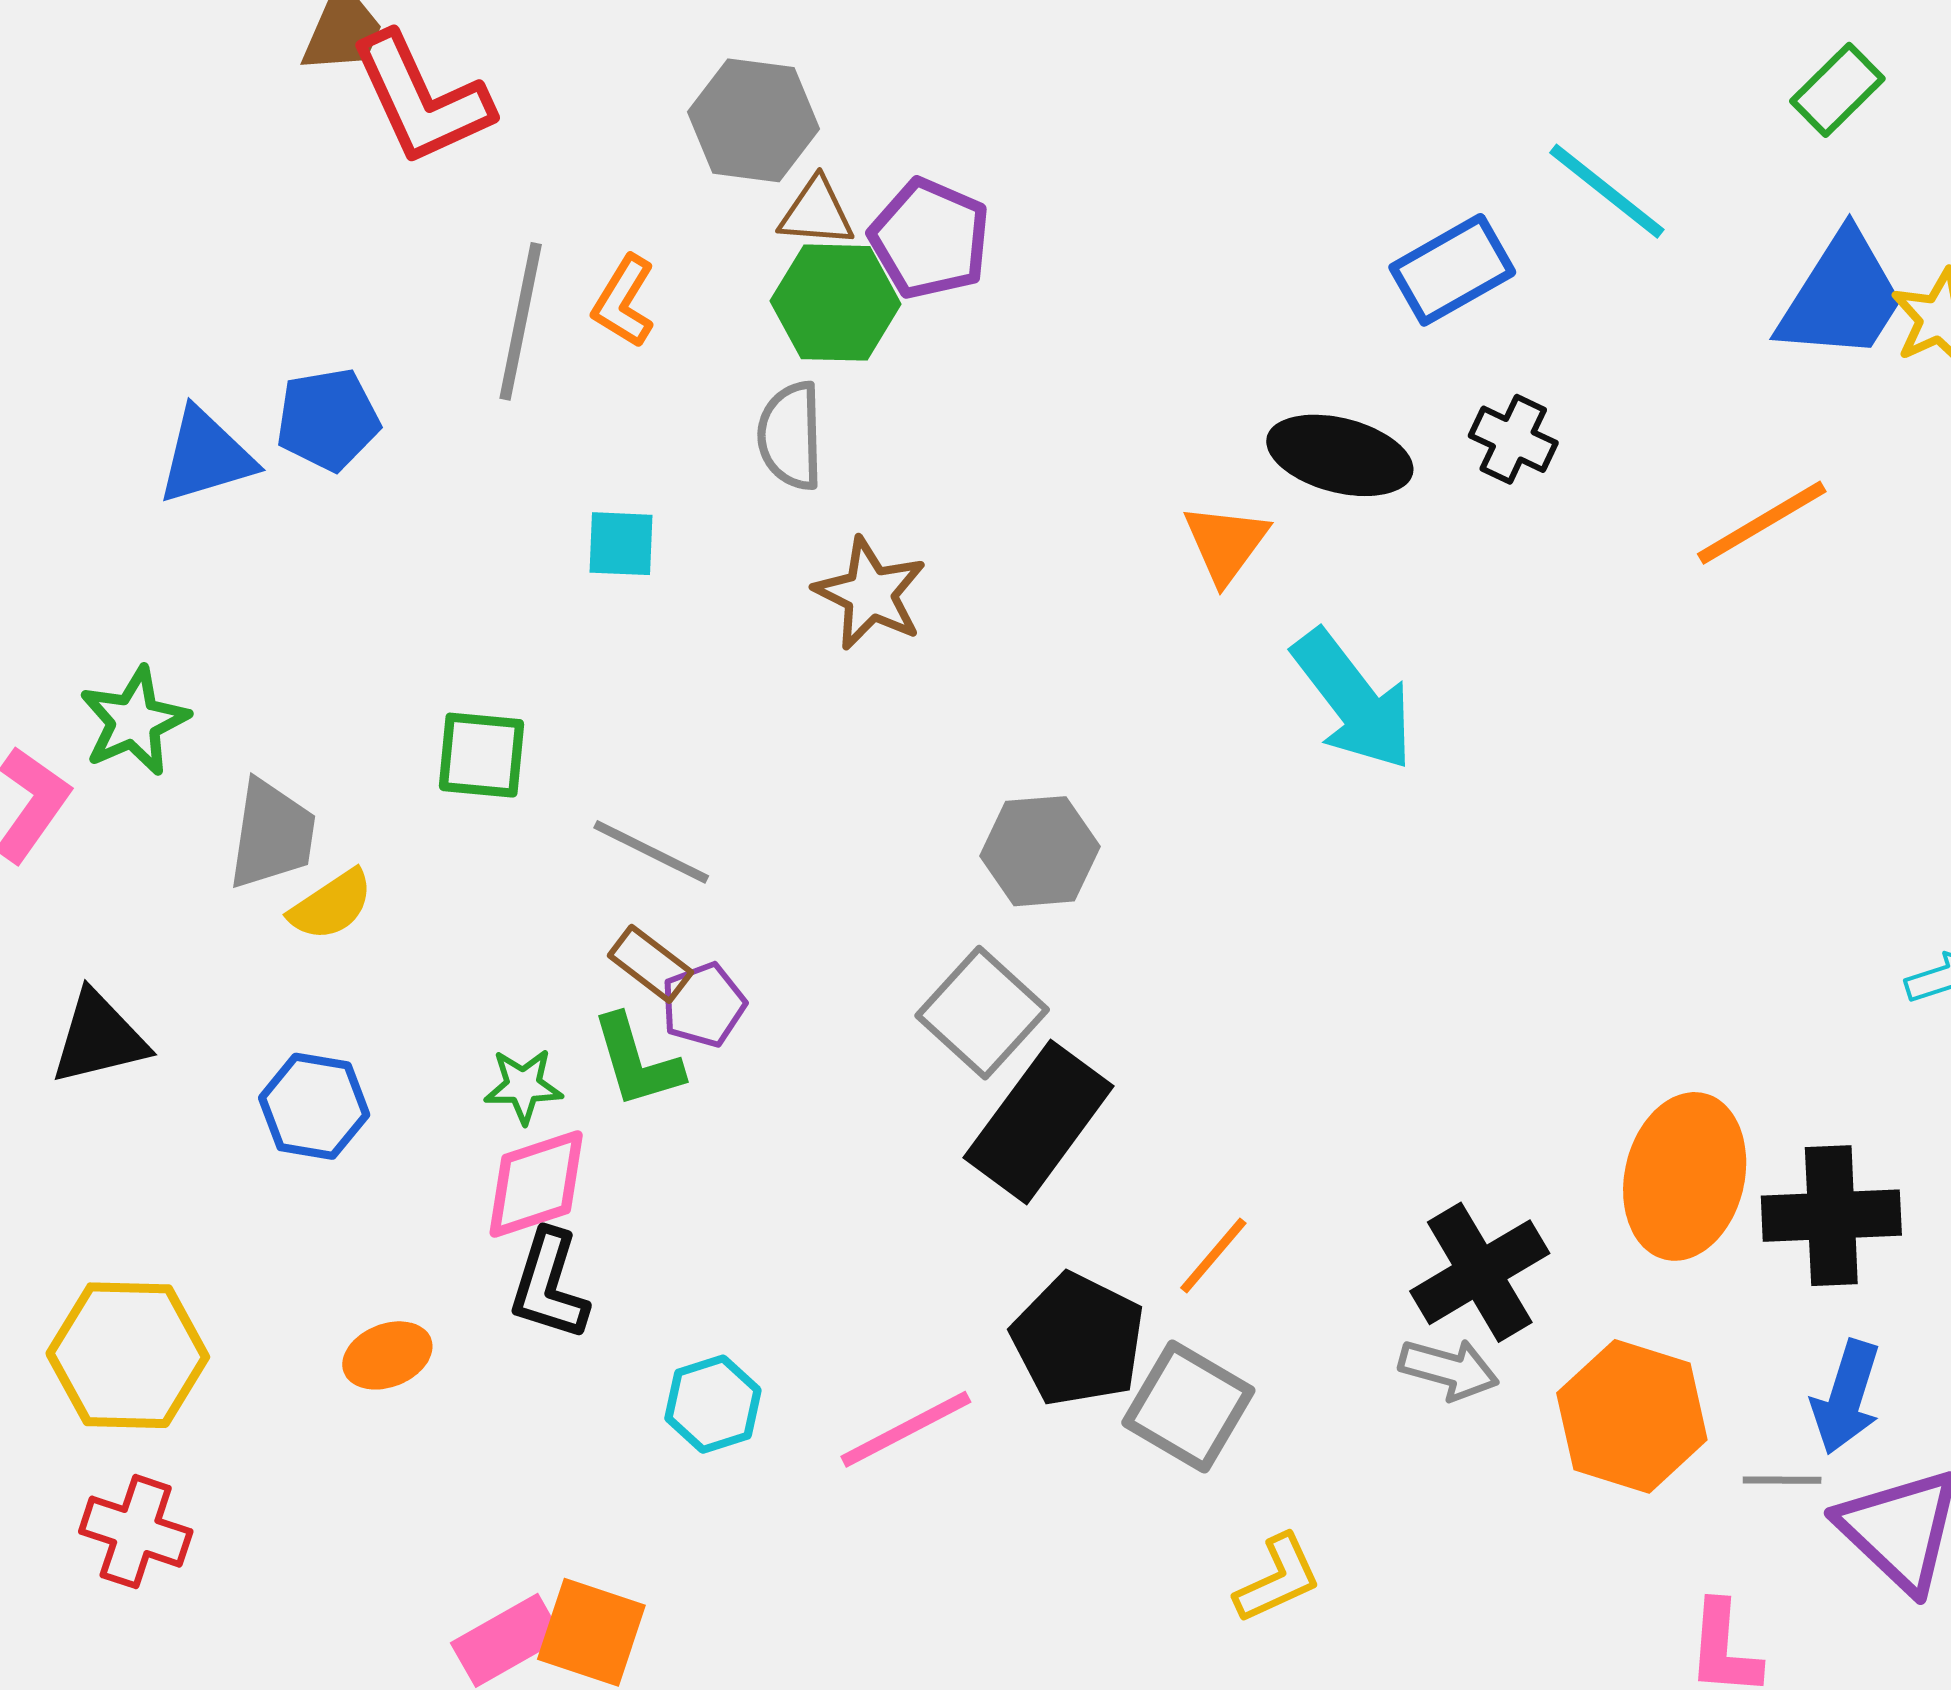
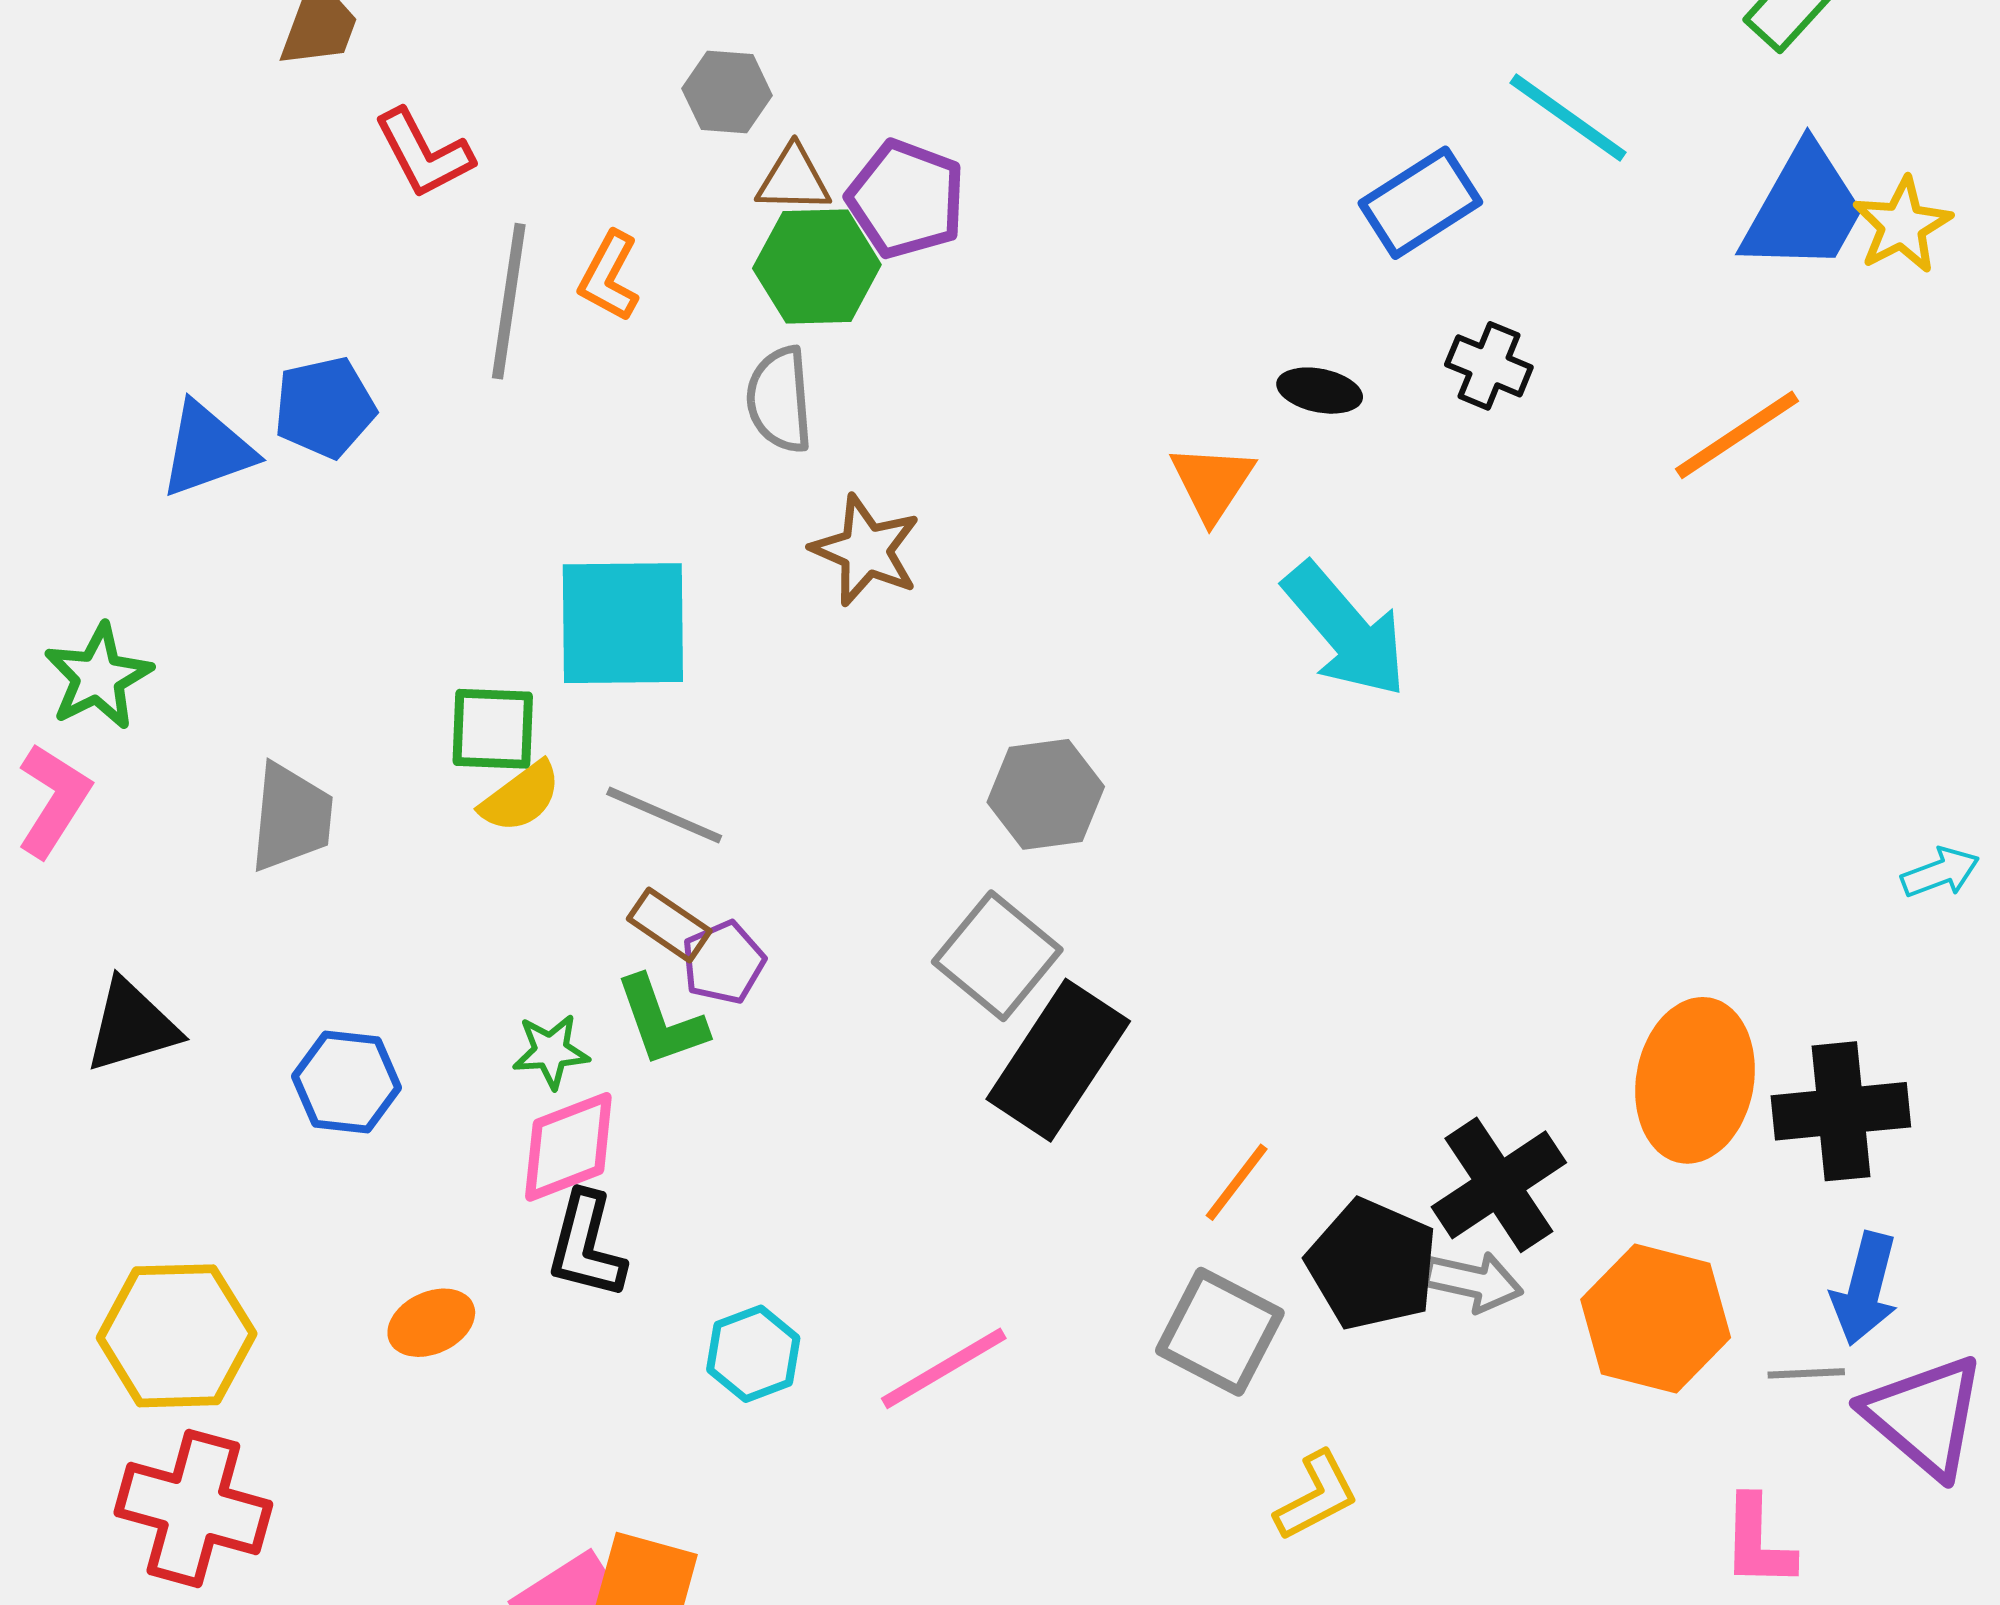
red L-shape: (421, 99) -> (424, 153), moved, size x0.7
gray hexagon: (754, 120) -> (727, 92), size x0.7
black ellipse: (1340, 455) -> (1320, 391), size x0.6
cyan square: (621, 544) -> (623, 623), moved, size x2.0
green star: (134, 721) -> (98, 677), moved
yellow semicircle: (331, 905) -> (521, 797), moved
black pentagon: (1078, 1340) -> (1372, 1264), moved
red cross: (136, 1532) -> (193, 1508), size x1.4

